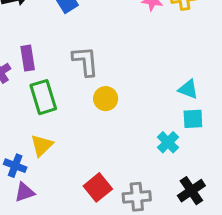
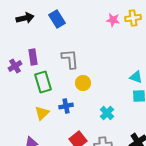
cyan cross: (168, 142) -> (107, 113), moved
blue cross: (15, 166) -> (66, 106), moved, turned -32

